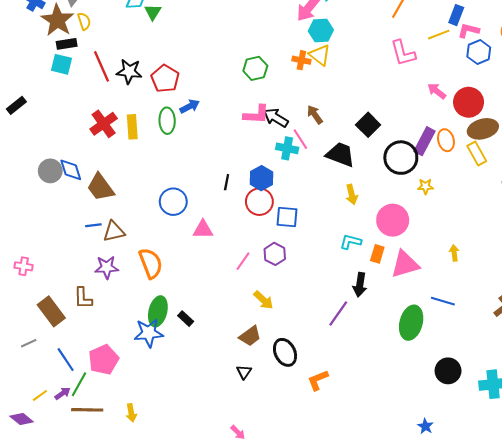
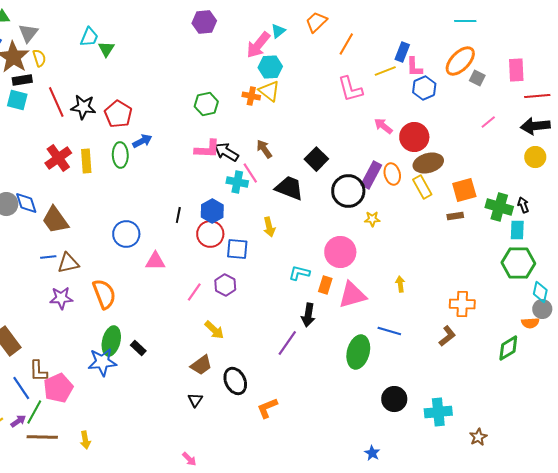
pink L-shape: (469, 30) -> (414, 67), turned -105
yellow arrow: (352, 195) -> (269, 227), moved
brown L-shape: (83, 298) -> (38, 371), moved

